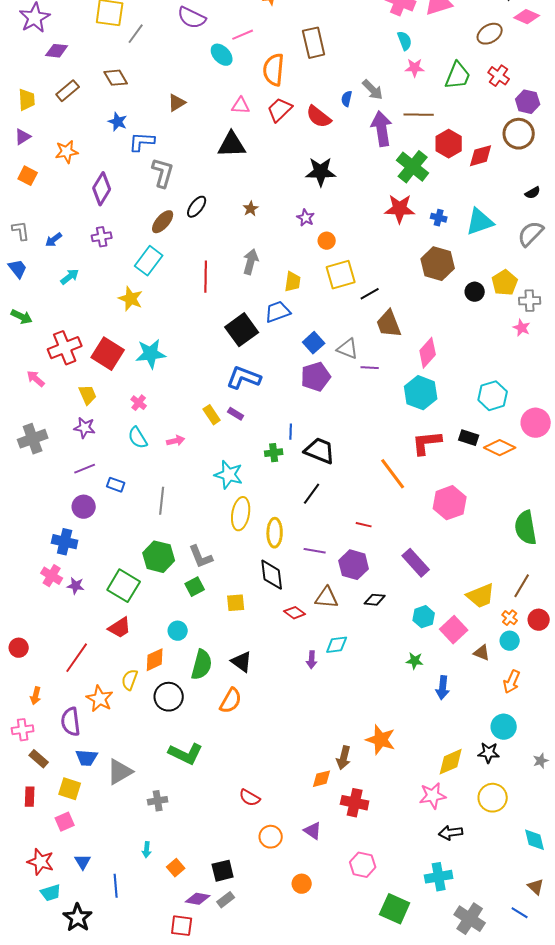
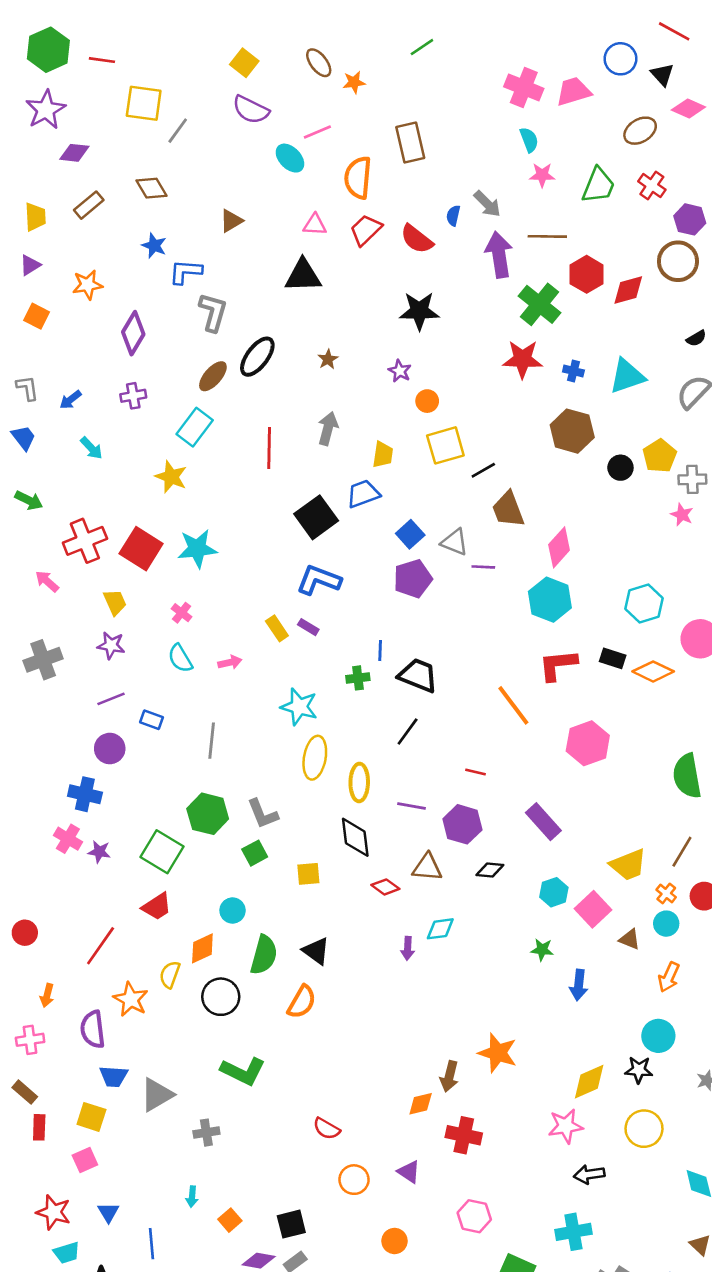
black ellipse: (197, 207) -> (257, 357), size x1.4
cyan arrow: (70, 277) -> (91, 448), turned 84
brown rectangle: (39, 759) -> (25, 1092), moved

